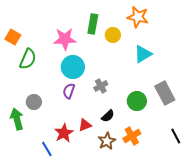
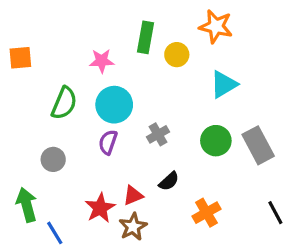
orange square: (13, 37) -> (20, 58), turned -35
pink star: (65, 39) -> (102, 61), size x0.7
green semicircle: (28, 59) -> (64, 103), moved
green circle: (137, 101) -> (216, 141), moved
green arrow: (17, 119) -> (27, 205), moved
brown star: (107, 141) -> (133, 227), moved
blue line: (47, 149) -> (55, 233), moved

